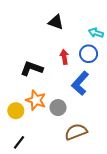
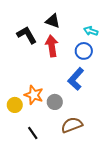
red arrow: (64, 57) -> (52, 46), moved, size x1.5
black L-shape: (32, 69) -> (27, 35), moved, turned 40
black line: (19, 142) -> (33, 133), moved, turned -72

